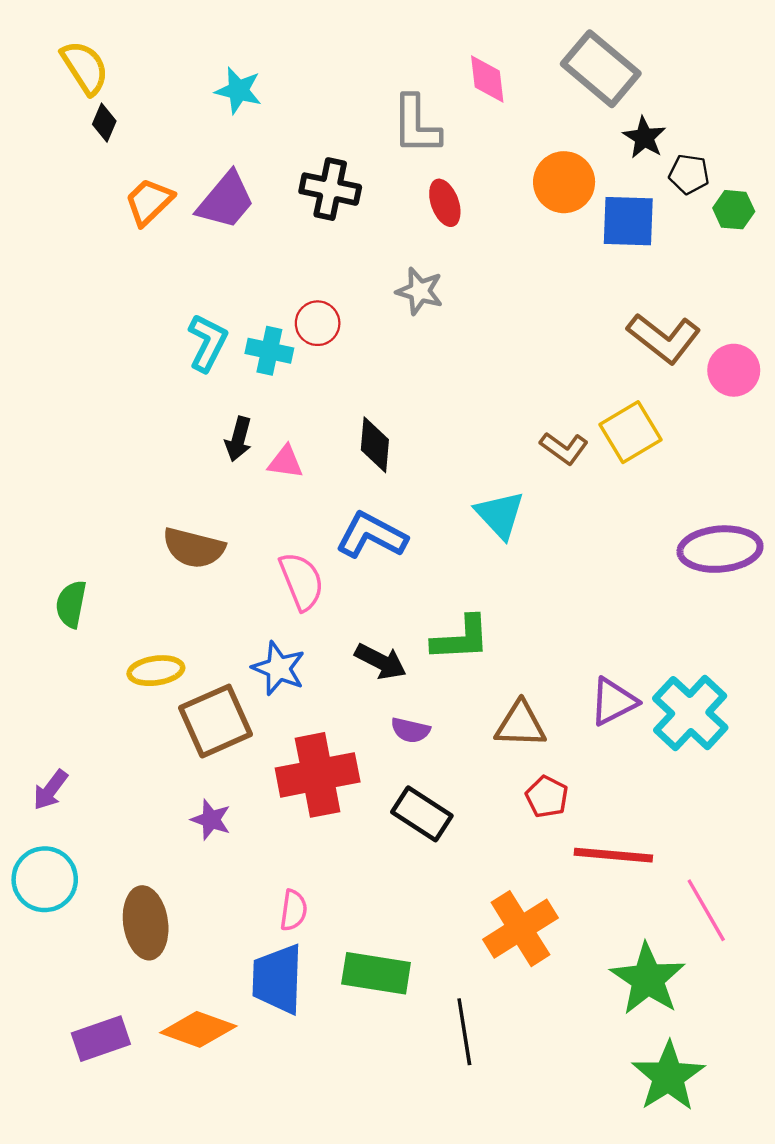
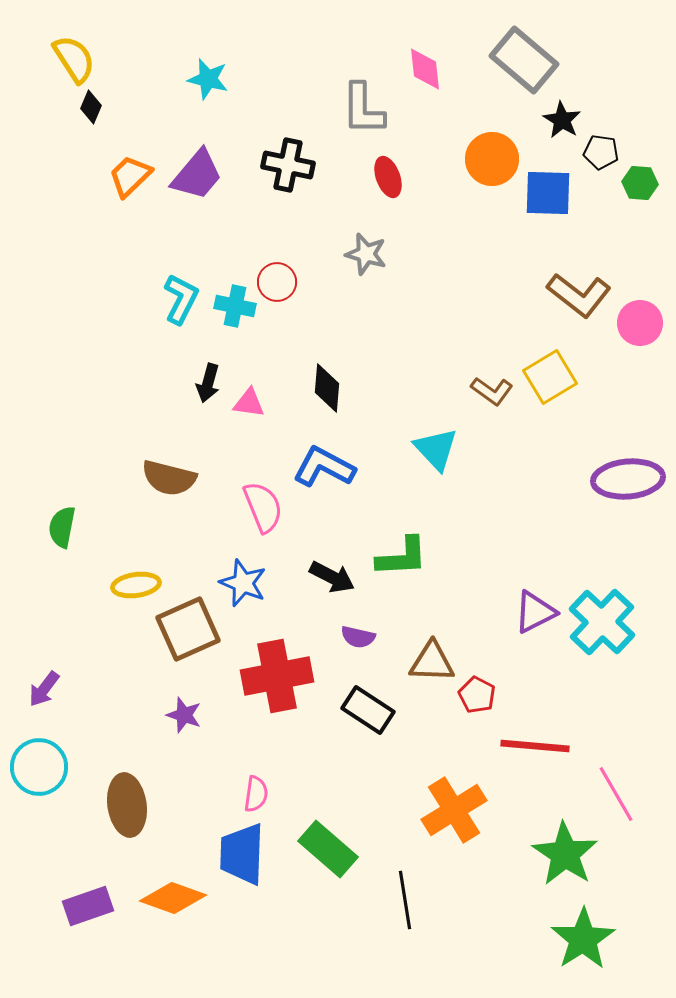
brown triangle: (520, 724) -> (432, 662), moved
green rectangle: (376, 973) -> (328, 849), turned 32

